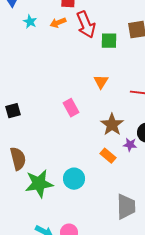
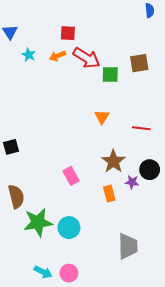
red arrow: (86, 25) -> (87, 58), turned -36
pink rectangle: (71, 108) -> (71, 176), moved
orange rectangle: (108, 156) -> (109, 193), turned 35
cyan circle: (74, 179) -> (69, 228), moved

